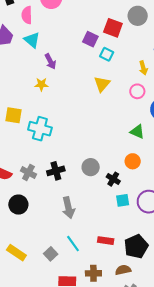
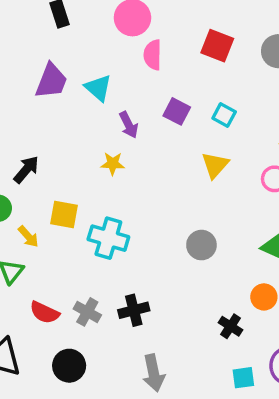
pink semicircle: (27, 15) -> (153, 55), moved
red square: (113, 28) -> (217, 46), moved
purple square: (90, 39) -> (177, 111), moved
gray circle: (91, 167) -> (201, 245), moved
cyan square: (123, 200) -> (243, 378), moved

